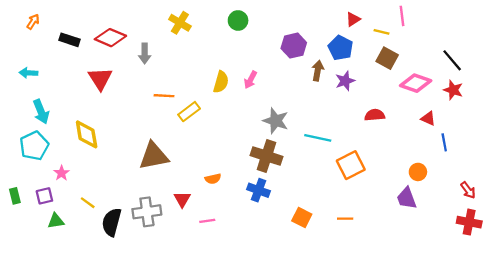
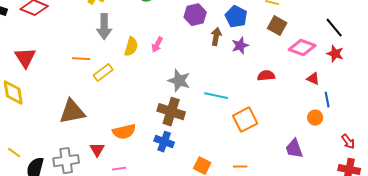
gray arrow: (145, 54) -> (104, 27), moved, size x1.4
red triangle: (100, 79) -> (25, 58), moved
orange circle: (418, 172) -> (315, 118), moved
orange semicircle: (213, 179) -> (124, 132), size x1.6

